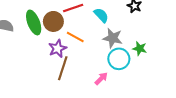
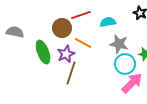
cyan semicircle: (101, 15) -> (108, 22), turned -56
green ellipse: (34, 22) -> (43, 52), moved
pink arrow: (101, 79) -> (132, 83), moved, size x1.6

